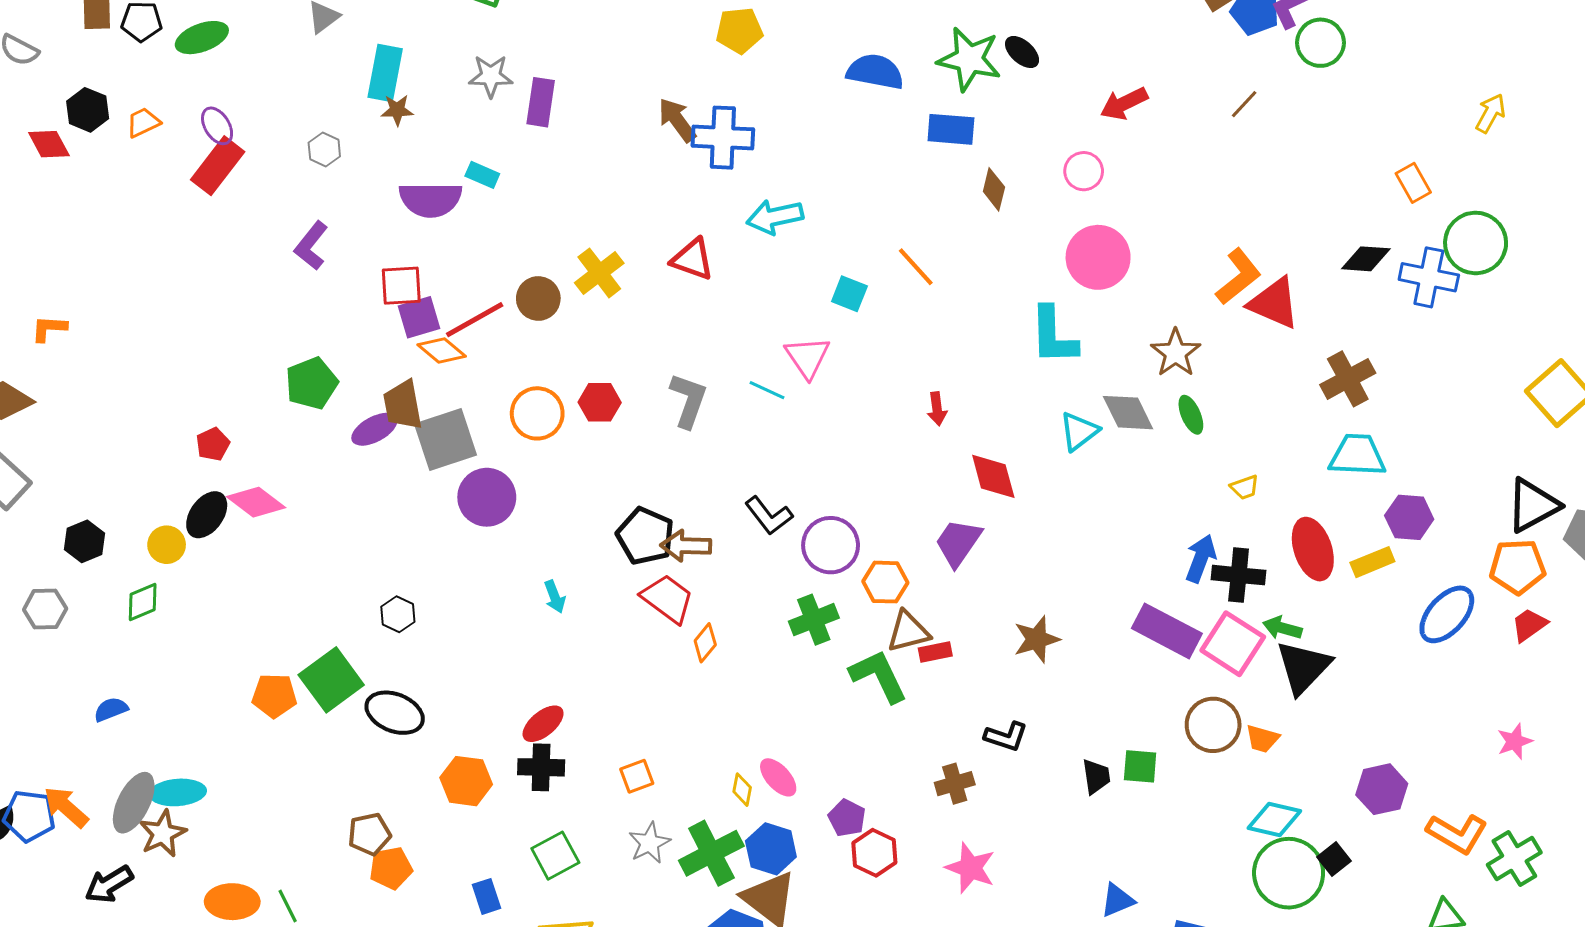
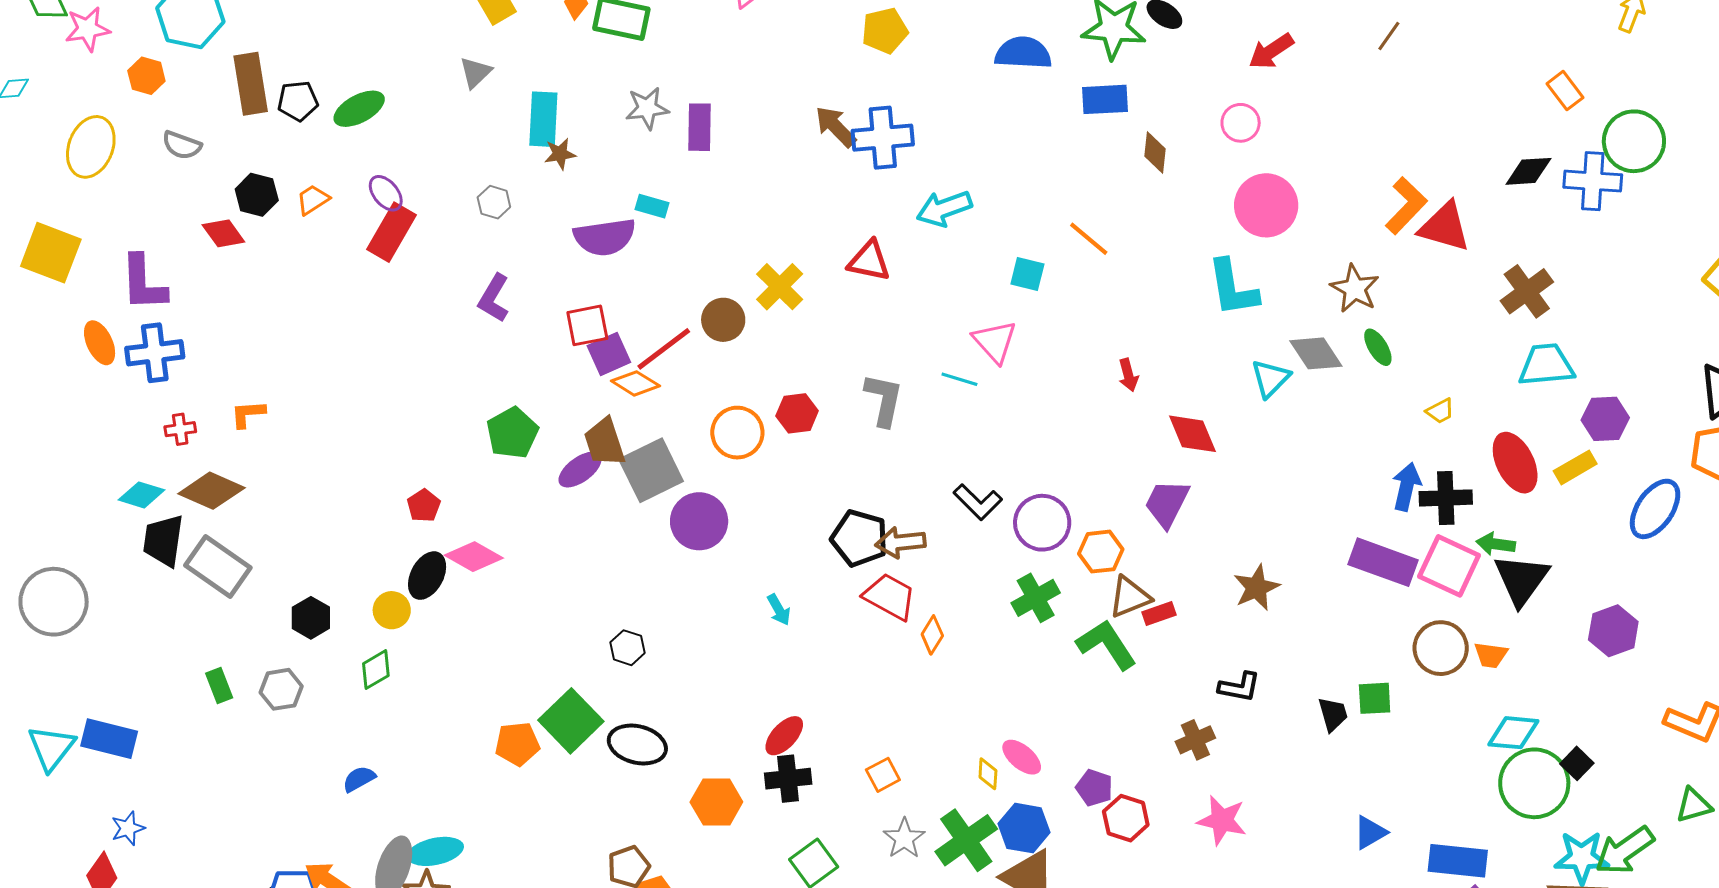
purple hexagon: (1382, 789) -> (1613, 631), moved

